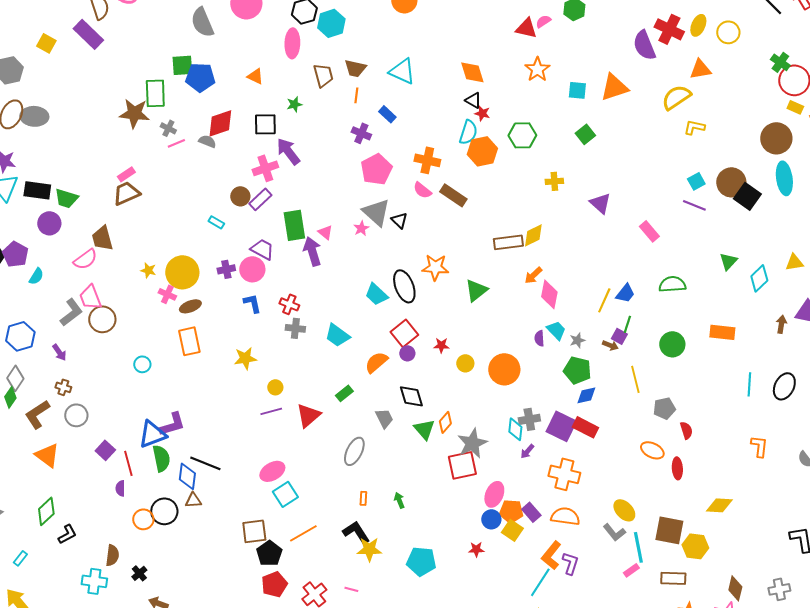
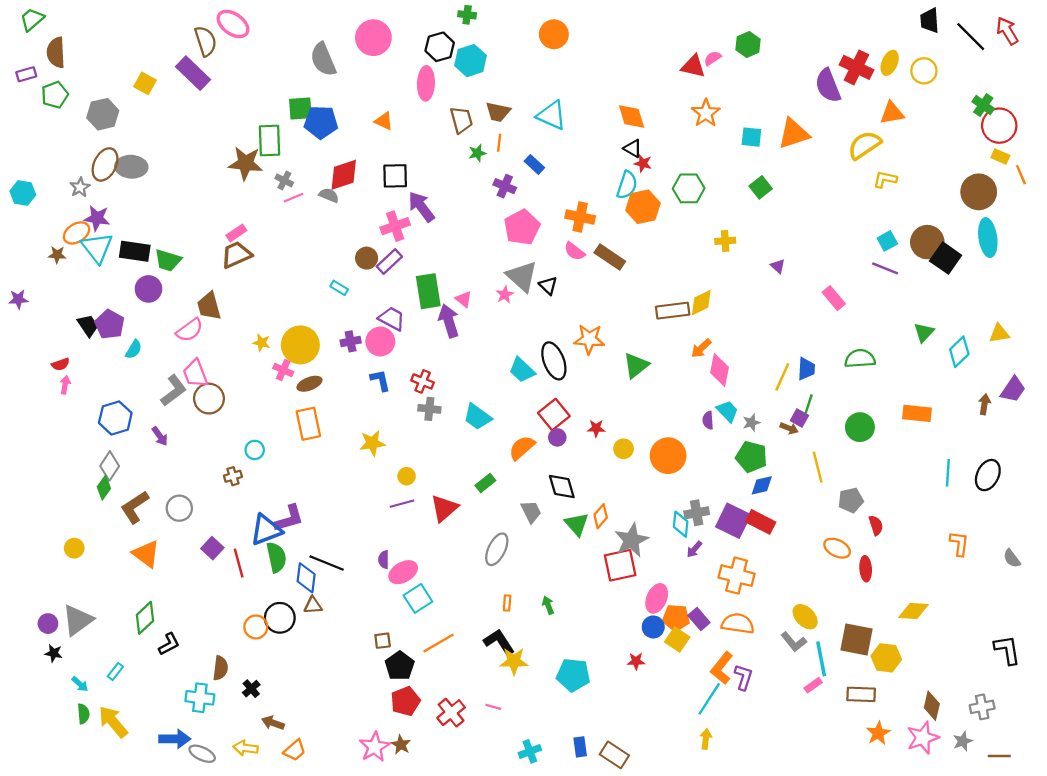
green star: (294, 104) -> (477, 153), moved
purple triangle: (600, 203) -> (778, 266), size x0.6
blue trapezoid: (625, 293) -> (806, 369), turned -35
brown cross: (63, 387) -> (233, 476), moved, turned -35
purple semicircle: (120, 488) -> (384, 560), moved
brown square: (254, 531) -> (383, 641), size x0.6

